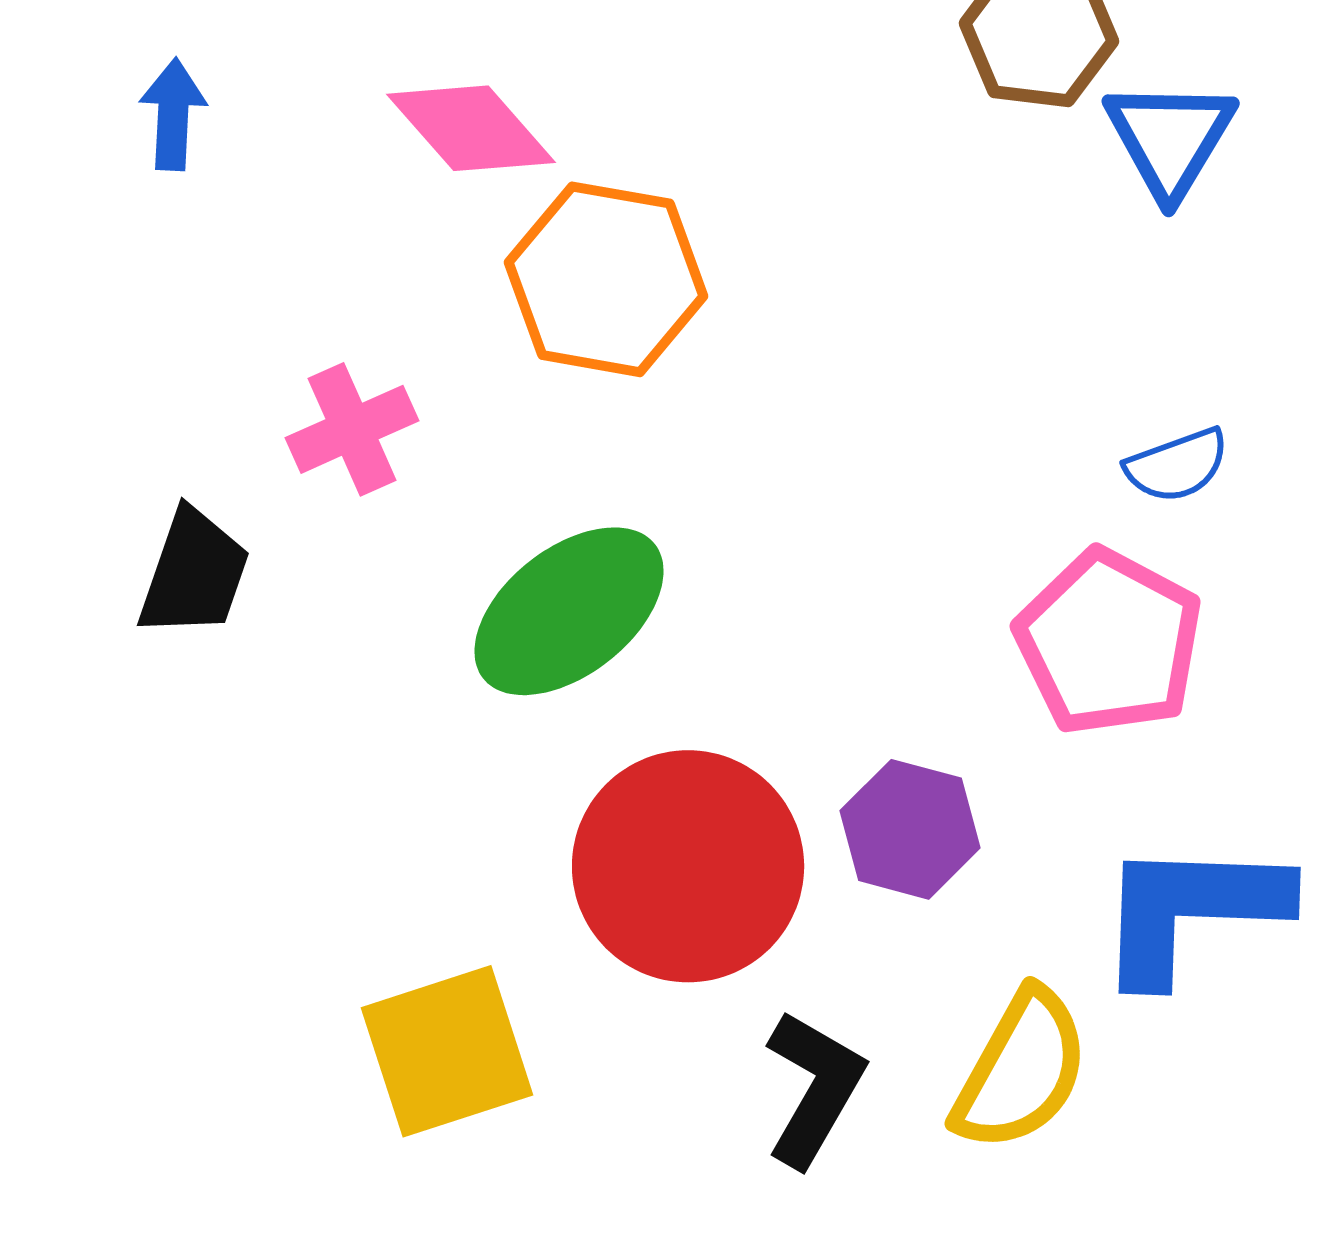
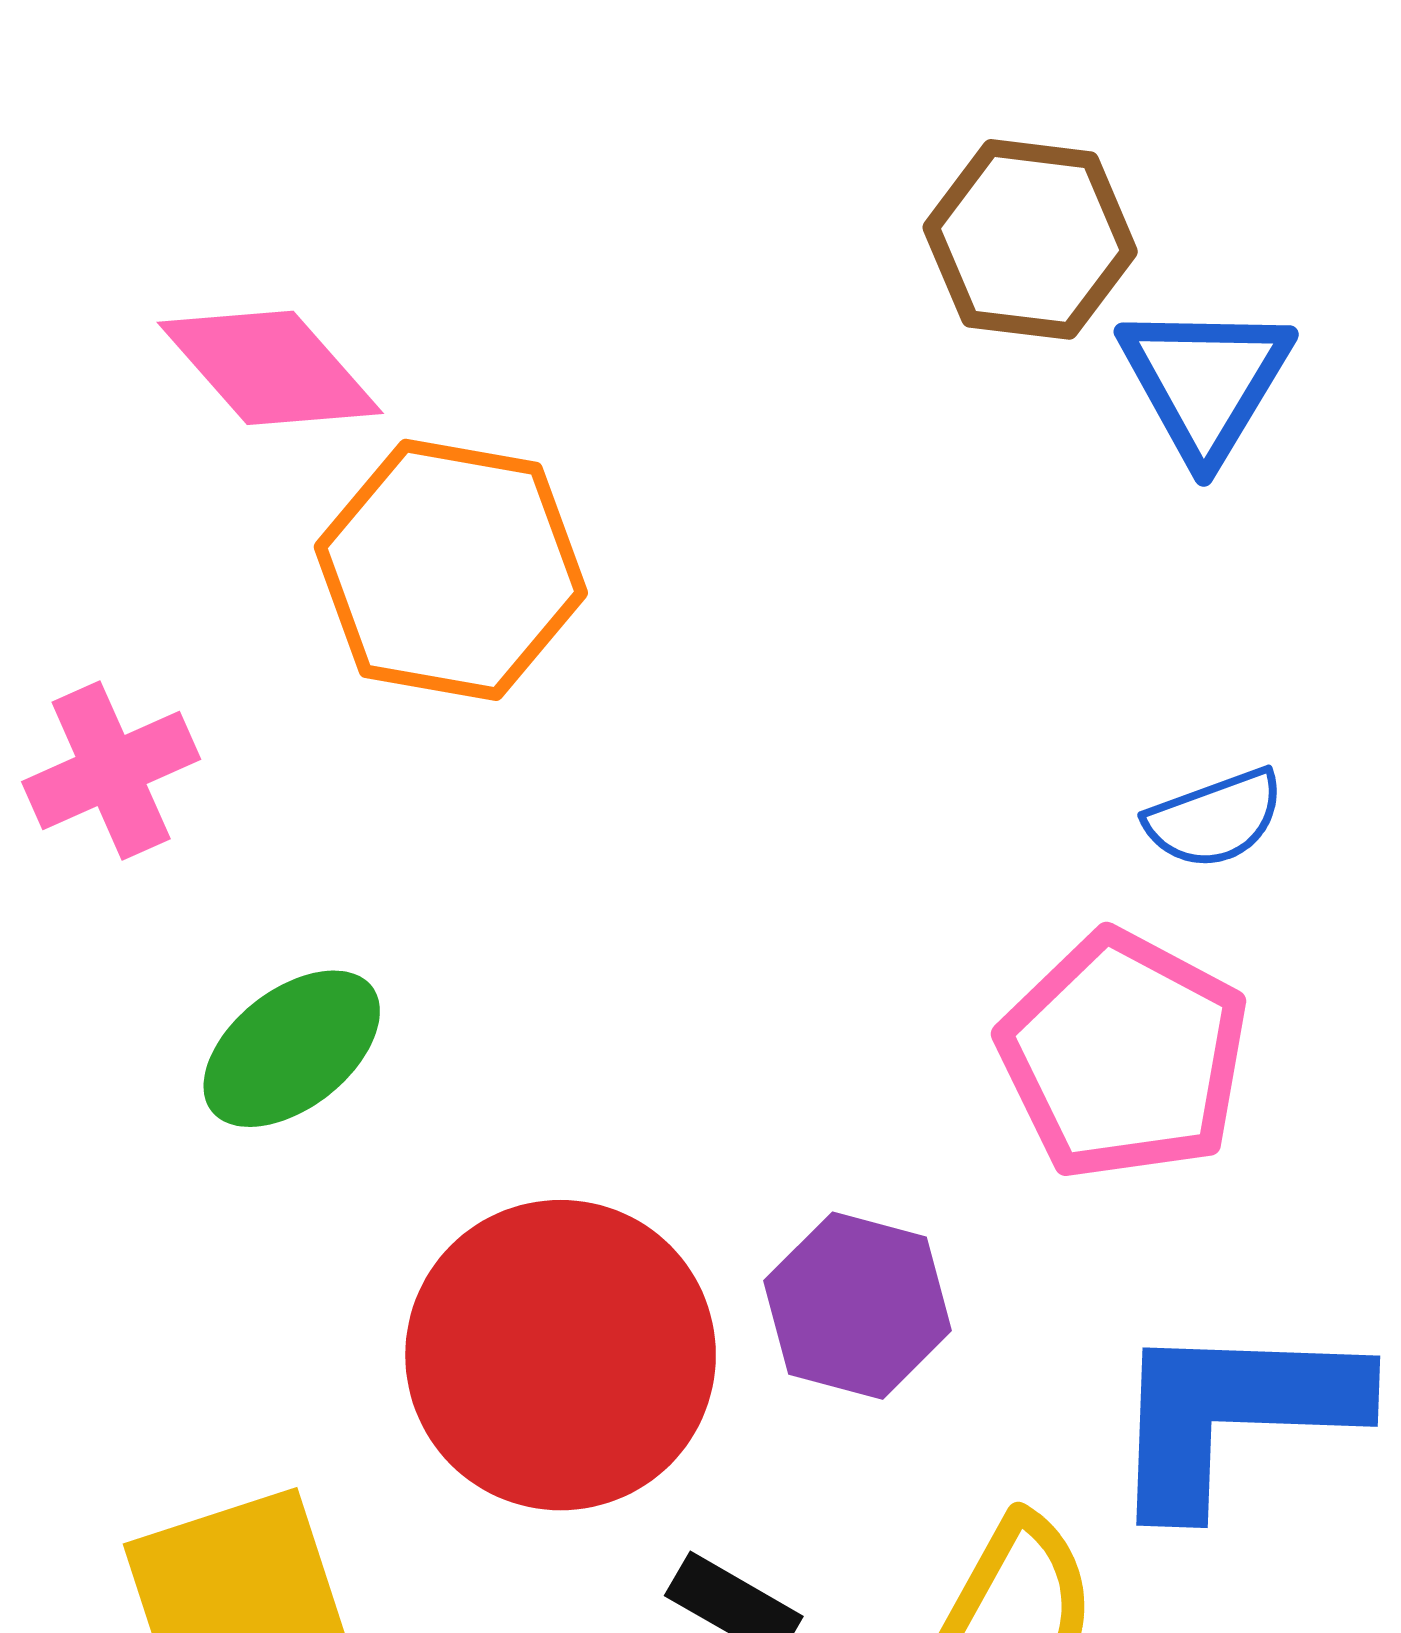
green ellipse: (569, 611) -> (292, 1049), moved, size x0.7

